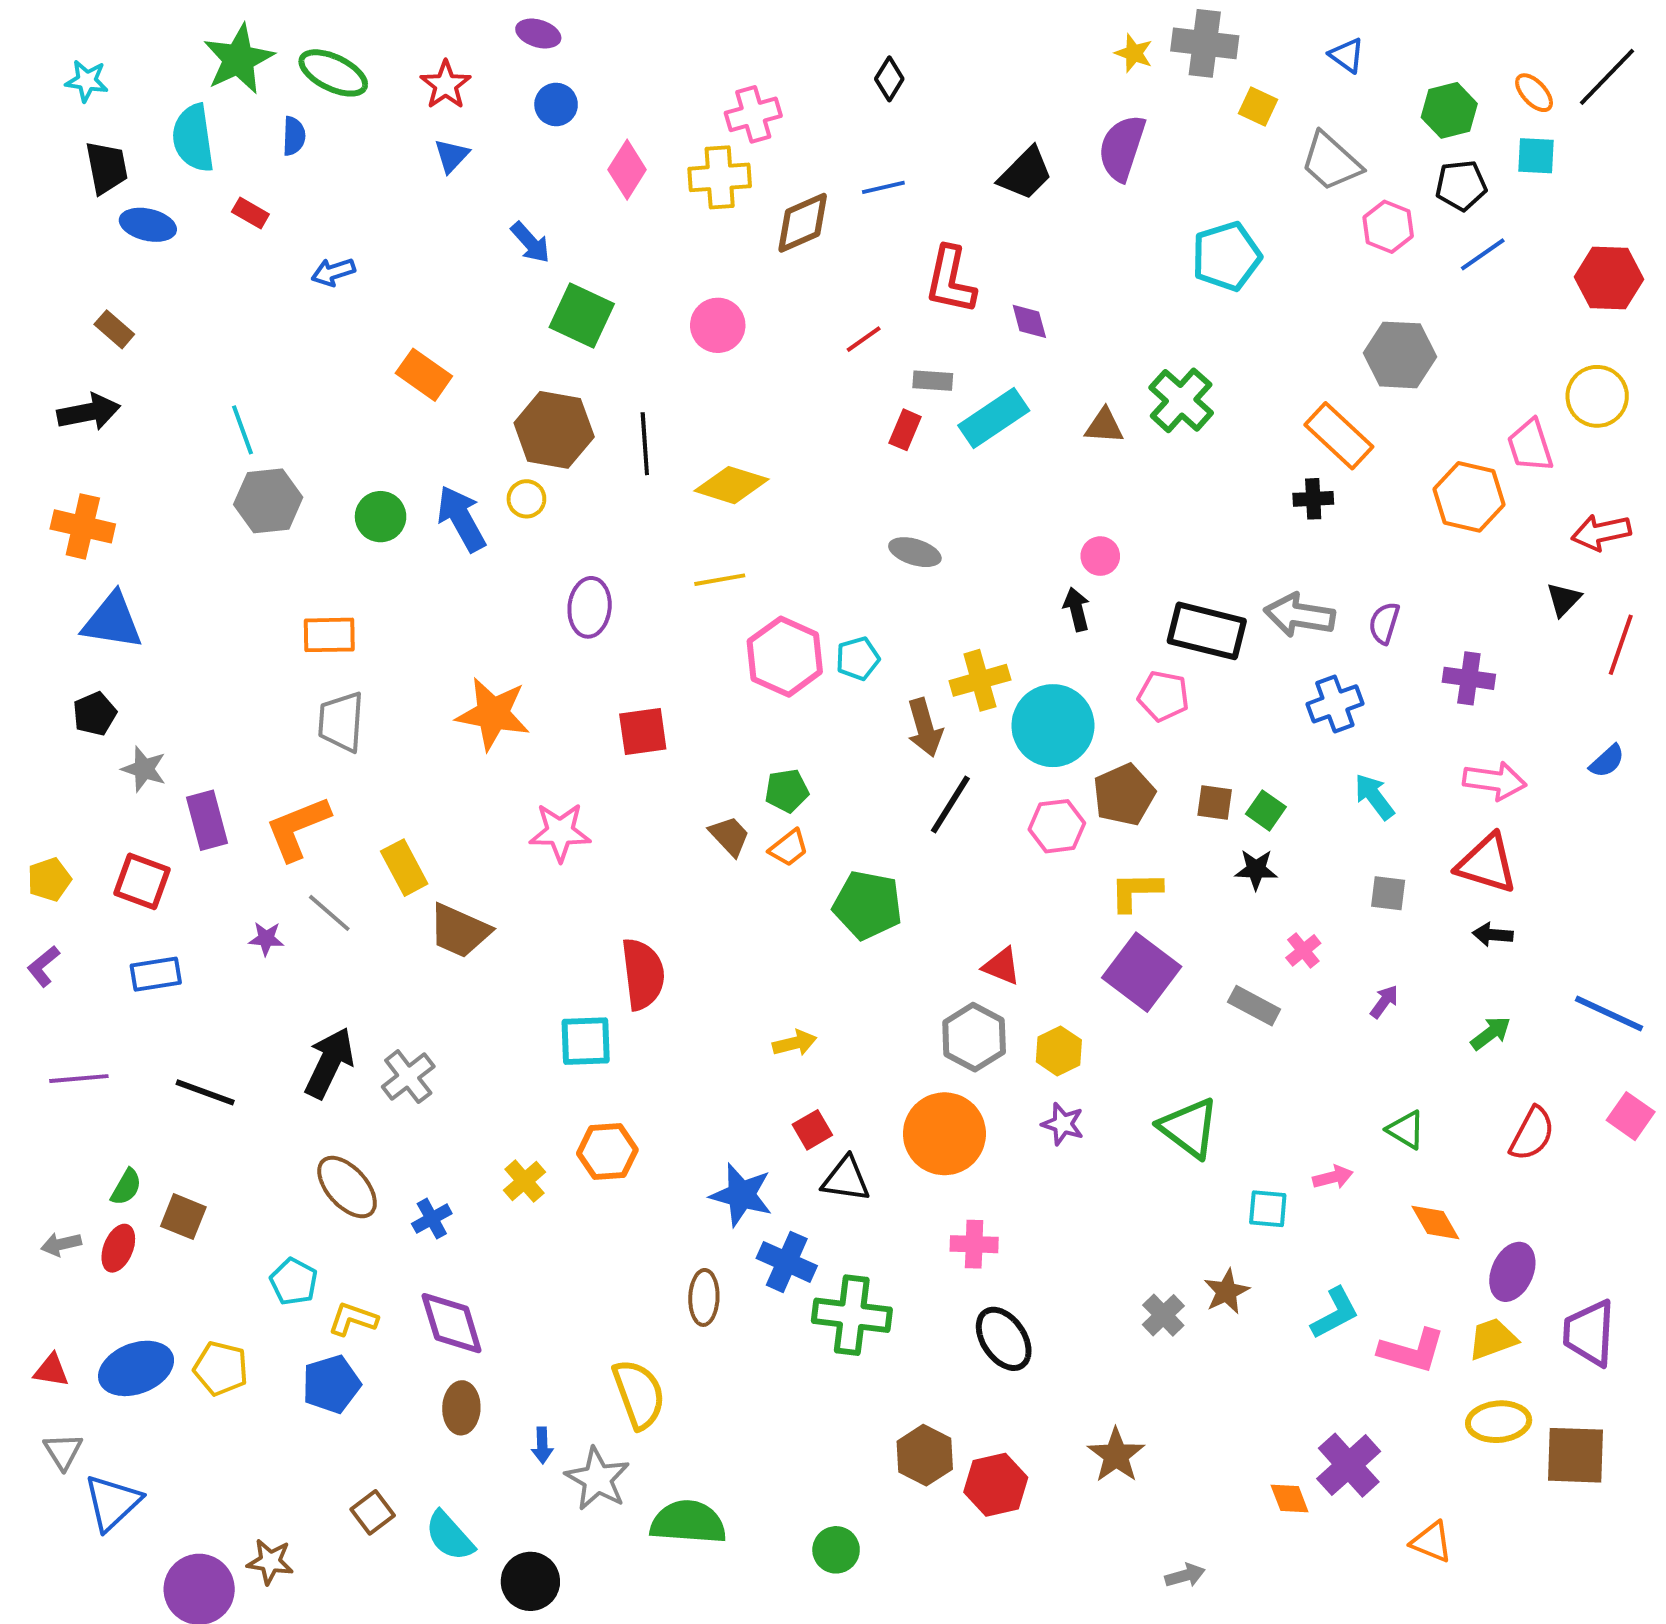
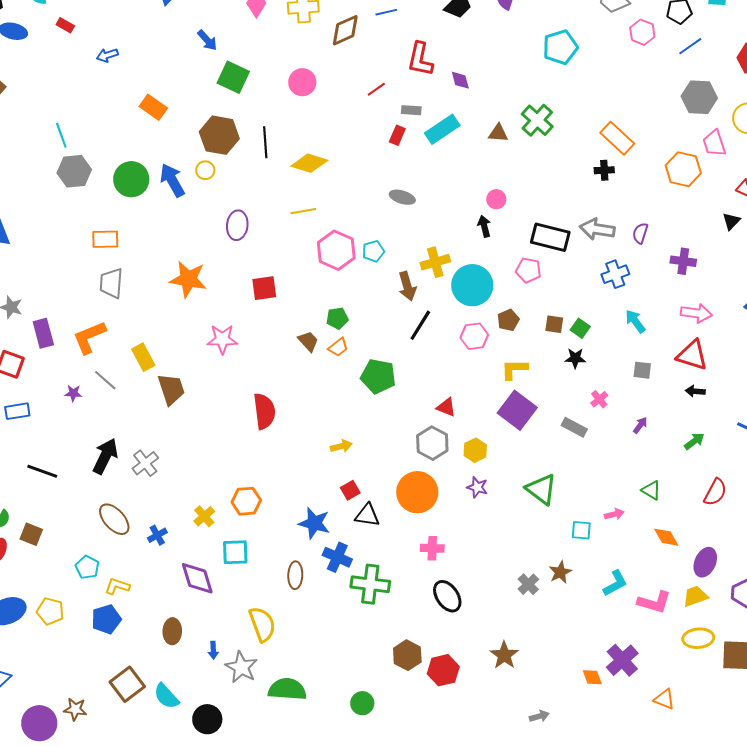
gray hexagon: (1400, 355) -> (699, 97), moved
green circle: (381, 517) -> (131, 179), size x1.4
brown pentagon: (1124, 795) -> (508, 320), size x0.7
brown trapezoid: (459, 931) -> (171, 389), turned -132
cyan square: (586, 1041) -> (235, 552), moved
purple diamond: (452, 1323) -> (197, 578), moved
brown square: (373, 1512) -> (127, 684), size x1.6

